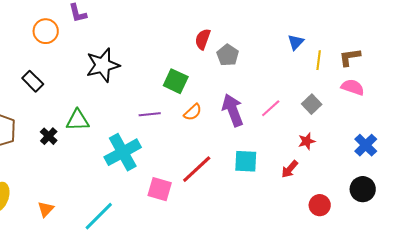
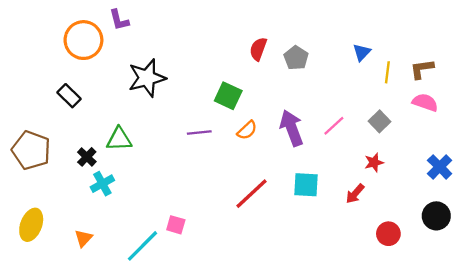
orange circle: (46, 31) -> (83, 40), size x1.4
gray pentagon: (228, 55) -> (296, 58), moved
cyan cross: (123, 152) -> (102, 184), moved, size x0.6
pink square: (160, 189) -> (176, 225), moved, size x0.7

